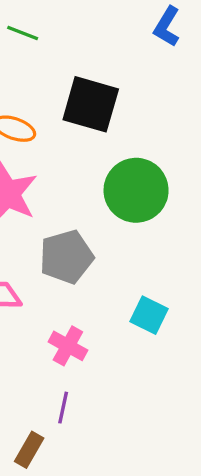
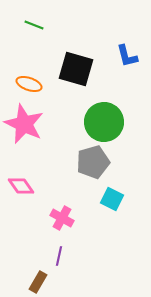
blue L-shape: (167, 27) -> (127, 56), moved, turned -45
gray pentagon: (66, 257) -> (93, 162), moved

